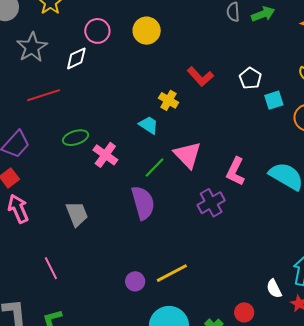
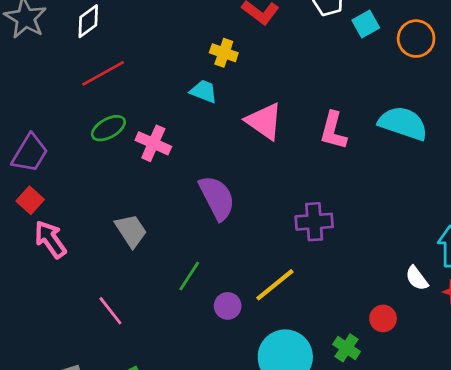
red line: (44, 95) -> (103, 73), moved
green line: (155, 168) -> (189, 276), moved
purple cross: (211, 203) -> (314, 222), moved, turned 36

